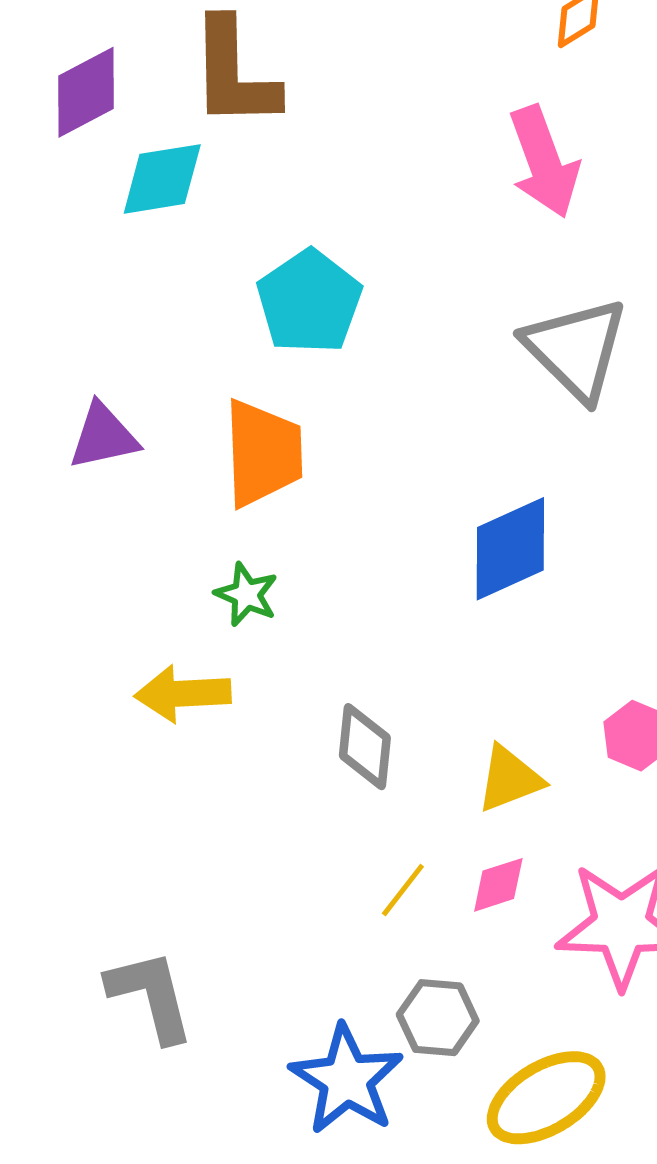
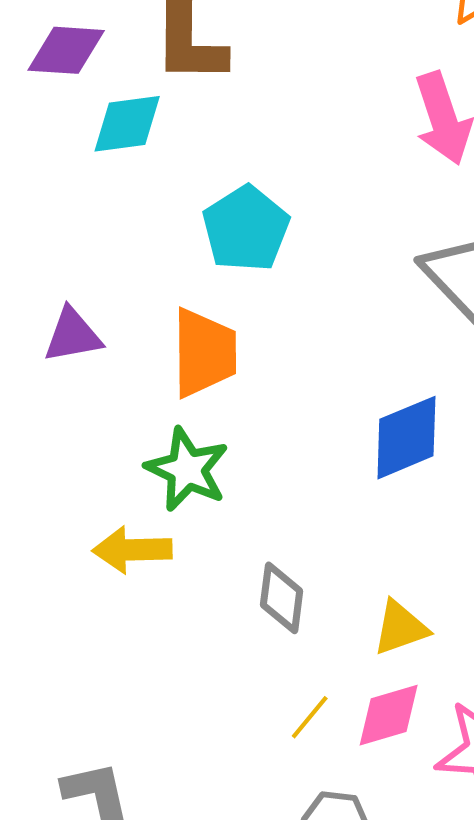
purple diamond: (86, 92) -> (66, 50), turned 30
green star: (246, 595) -> (187, 469), size x1.6
pink diamond: (498, 885) -> (389, 715), size x1.4

